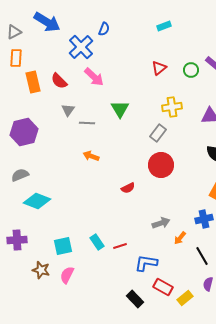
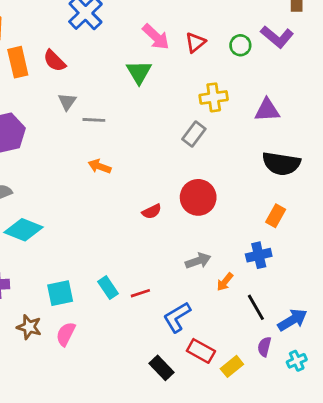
pink arrow: (94, 77) -> (156, 37), moved
green triangle: (120, 109) -> (139, 72), moved
red circle: (161, 165) -> (198, 197), moved
blue L-shape: (146, 263) -> (177, 317), turned -40

